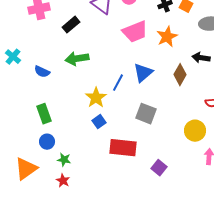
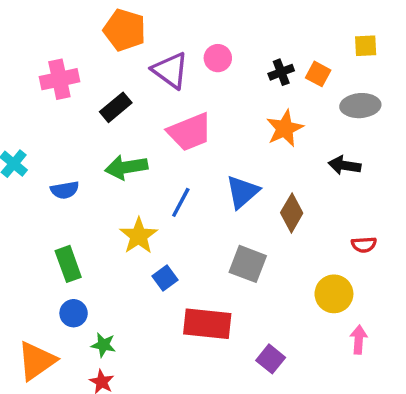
pink trapezoid: (135, 32) -> (190, 132), moved
blue semicircle: (42, 72) -> (65, 190), turned -35
brown diamond: (180, 75) -> (292, 213), moved
blue line: (118, 83) -> (181, 202), moved
yellow star: (96, 98) -> (139, 236), moved

